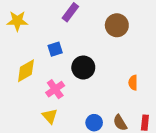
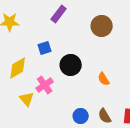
orange semicircle: (133, 83) -> (104, 79), moved, turned -32
yellow triangle: (50, 116) -> (27, 99), moved

